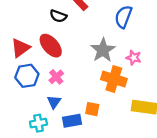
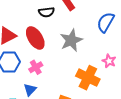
black semicircle: (58, 16) -> (46, 12), turned -35
gray star: (103, 50) -> (71, 40), moved

